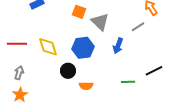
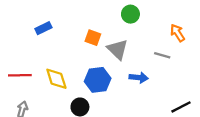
gray line: (138, 27) -> (162, 55), turned 48
blue arrow: (118, 46) -> (139, 78), turned -105

